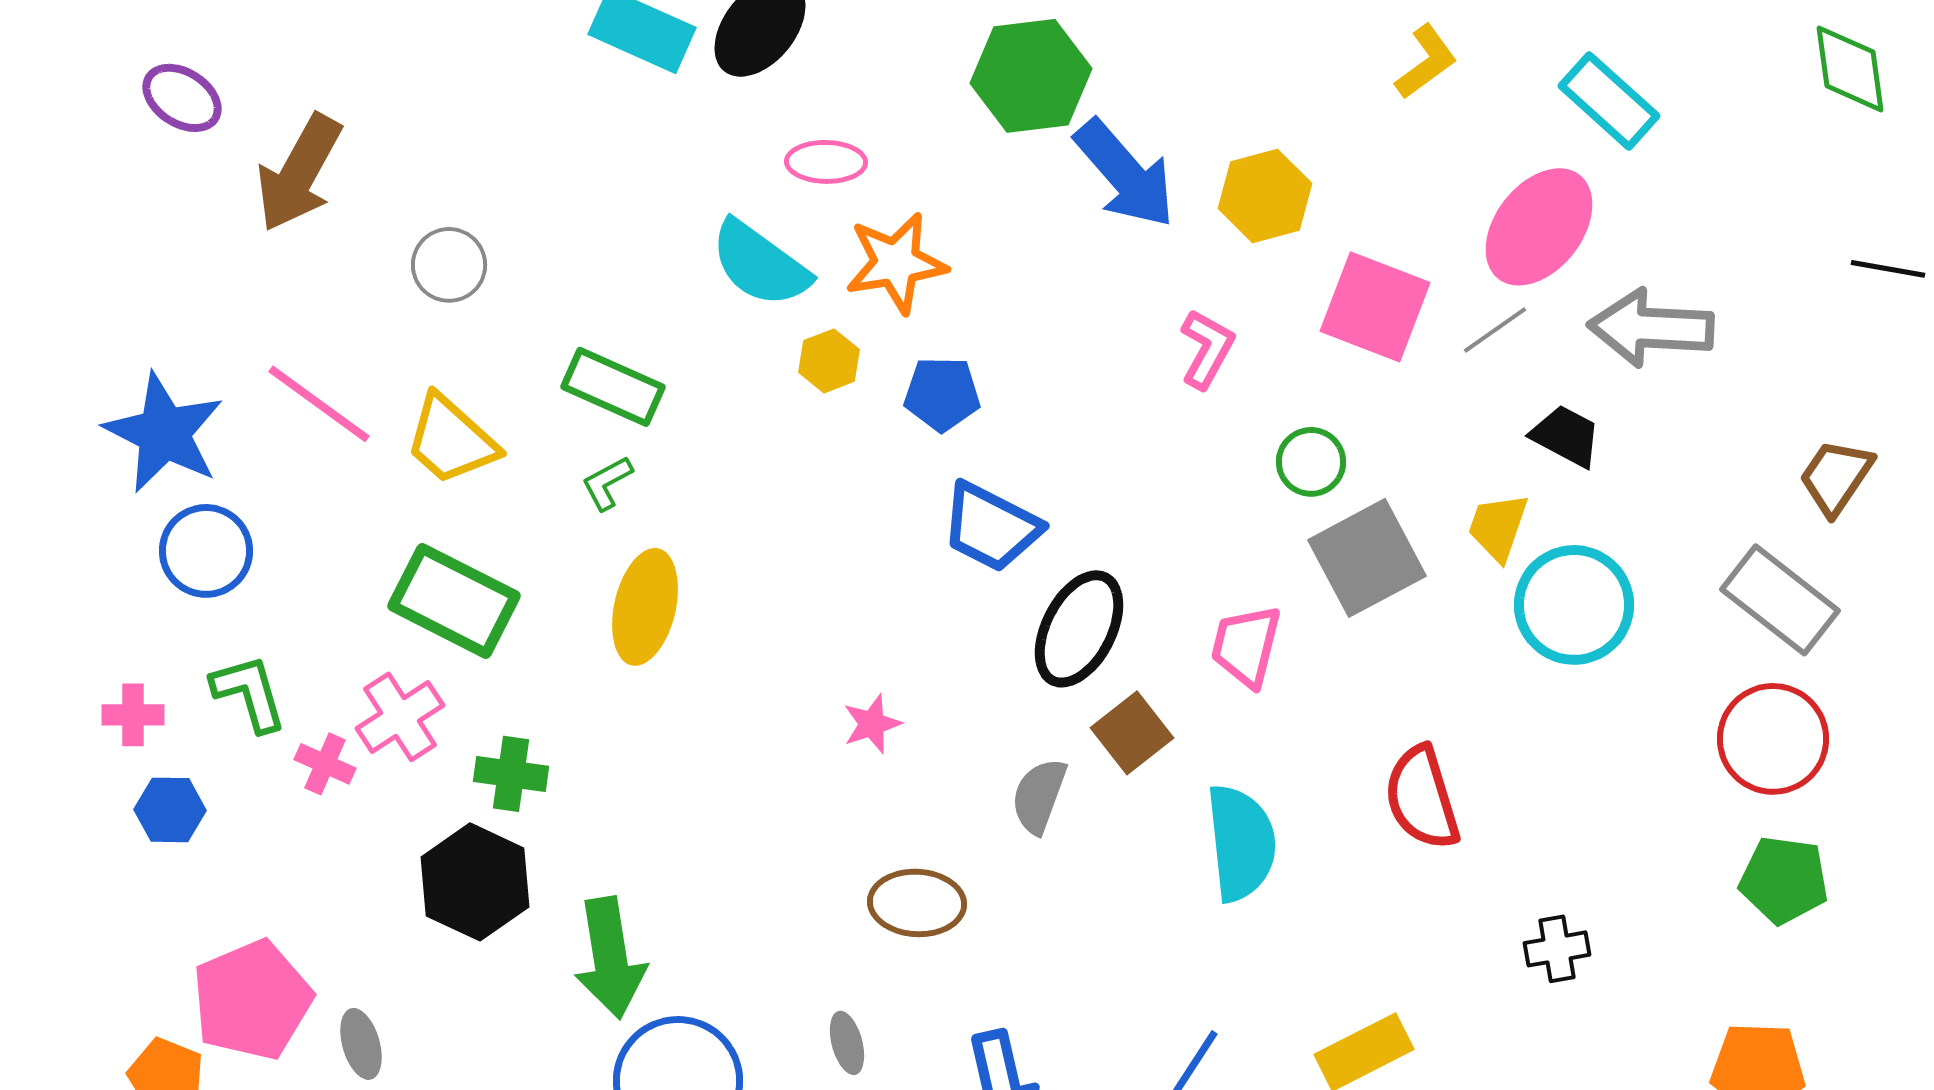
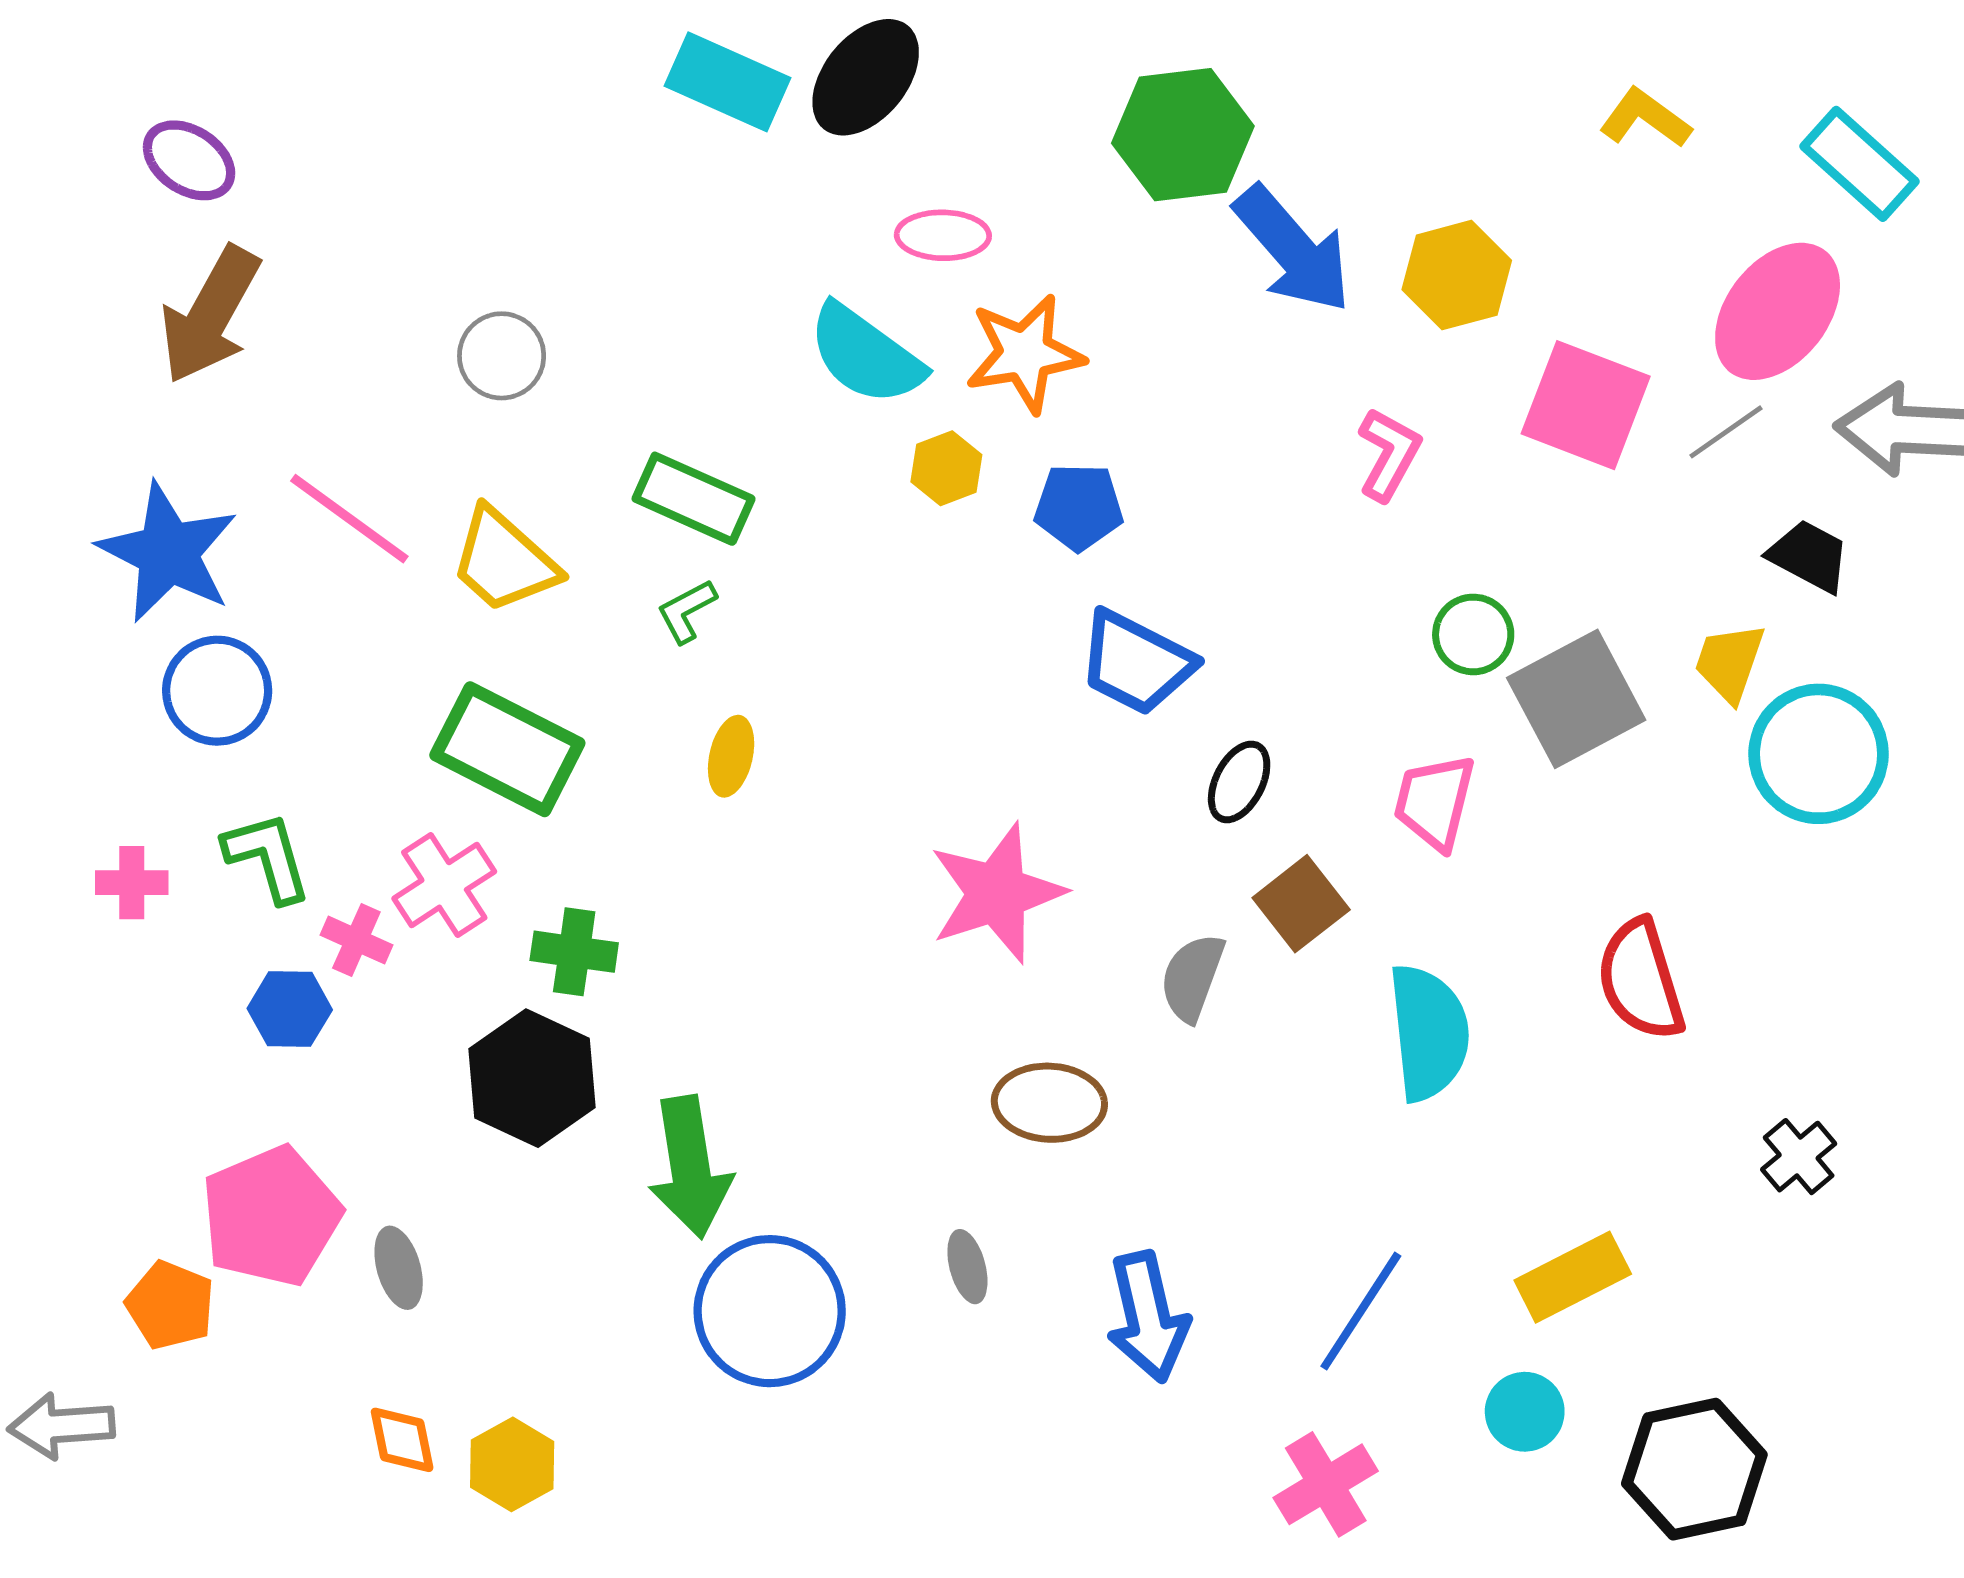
yellow L-shape: (1426, 62) -> (1645, 118), turned -108
brown arrow: (299, 173) -> (210, 315), moved
green circle: (1311, 462) -> (1473, 634), moved
yellow ellipse: (645, 607) -> (731, 756), size x0.6
black ellipse: (1079, 629) -> (1239, 782), size x0.6
pink star: (872, 724) -> (997, 893), size x2.0
blue hexagon: (170, 810) -> (290, 1009), moved
black cross: (1557, 949) -> (1799, 1157), turned -30

